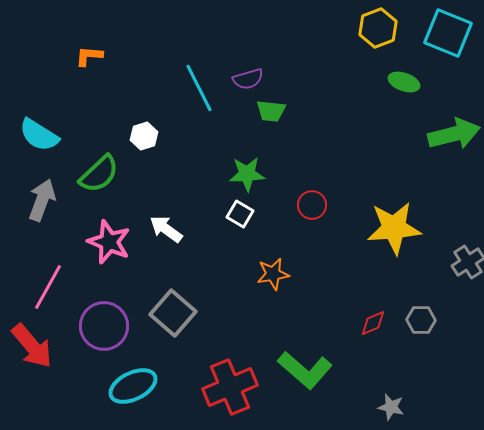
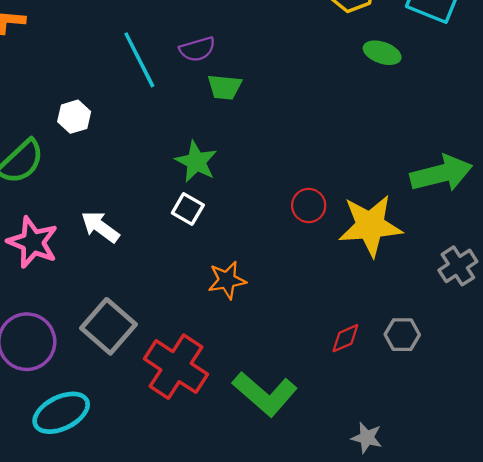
green arrow: (454, 134) -> (441, 174), moved
green star: (247, 174) -> (196, 162), turned 30
red circle: (312, 205) -> (309, 205), moved
red cross: (230, 387) -> (176, 367), moved, turned -34

